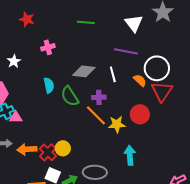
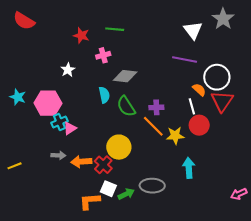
red star: (27, 19) -> (81, 35), moved
green line: (86, 22) -> (115, 29), moved
gray diamond: (84, 71) -> (125, 76), moved
white line: (113, 74) -> (192, 106), moved
pink triangle: (16, 117) -> (70, 128), turned -32
yellow circle: (63, 148) -> (119, 147), moved, size x1.5

